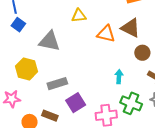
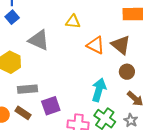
cyan arrow: (119, 77) -> (99, 90), size x1.6
gray rectangle: (57, 84) -> (27, 89), moved

